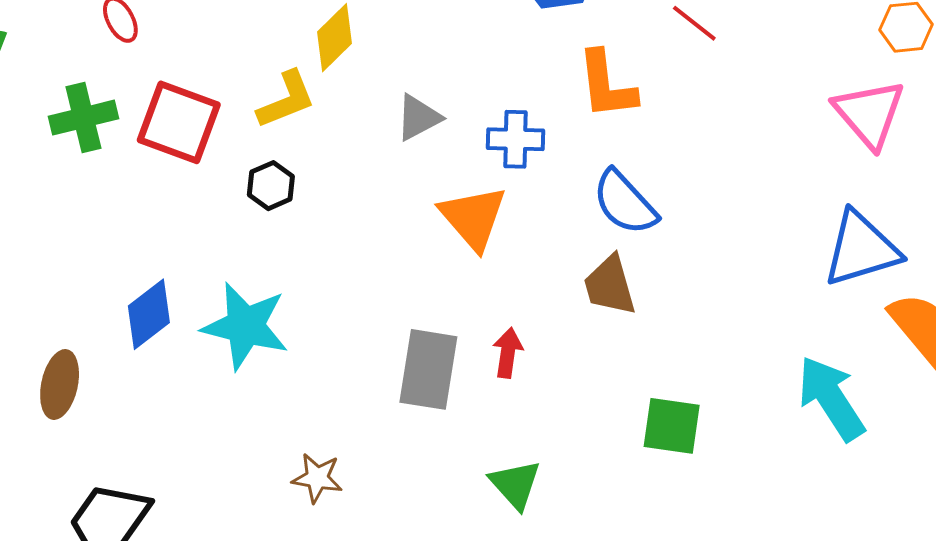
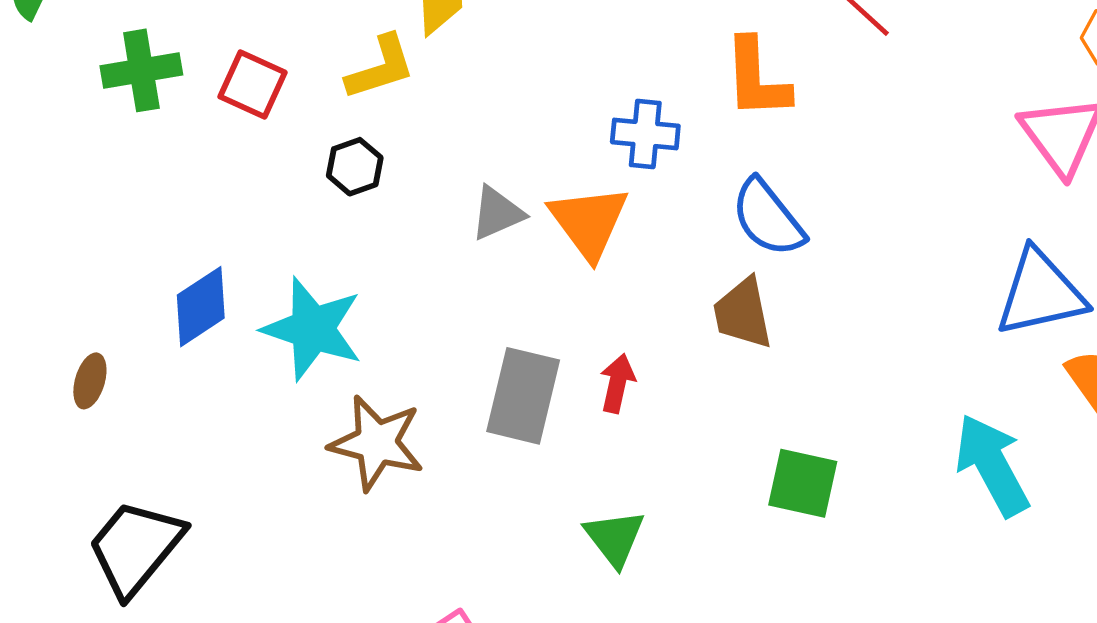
gray triangle: (418, 118) -> (497, 213), moved
red square: (179, 122) -> (252, 85), size x0.7
brown ellipse: (60, 384) -> (90, 381), size x0.7
brown star: (317, 478) -> (377, 443), moved, size x1.6

